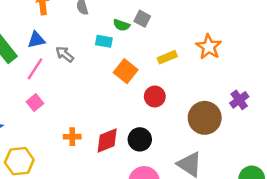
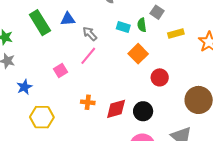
green semicircle: (121, 25) -> (142, 25), moved, turned 56
yellow rectangle: (167, 57) -> (176, 34), moved
pink line: (35, 69) -> (88, 56), moved

